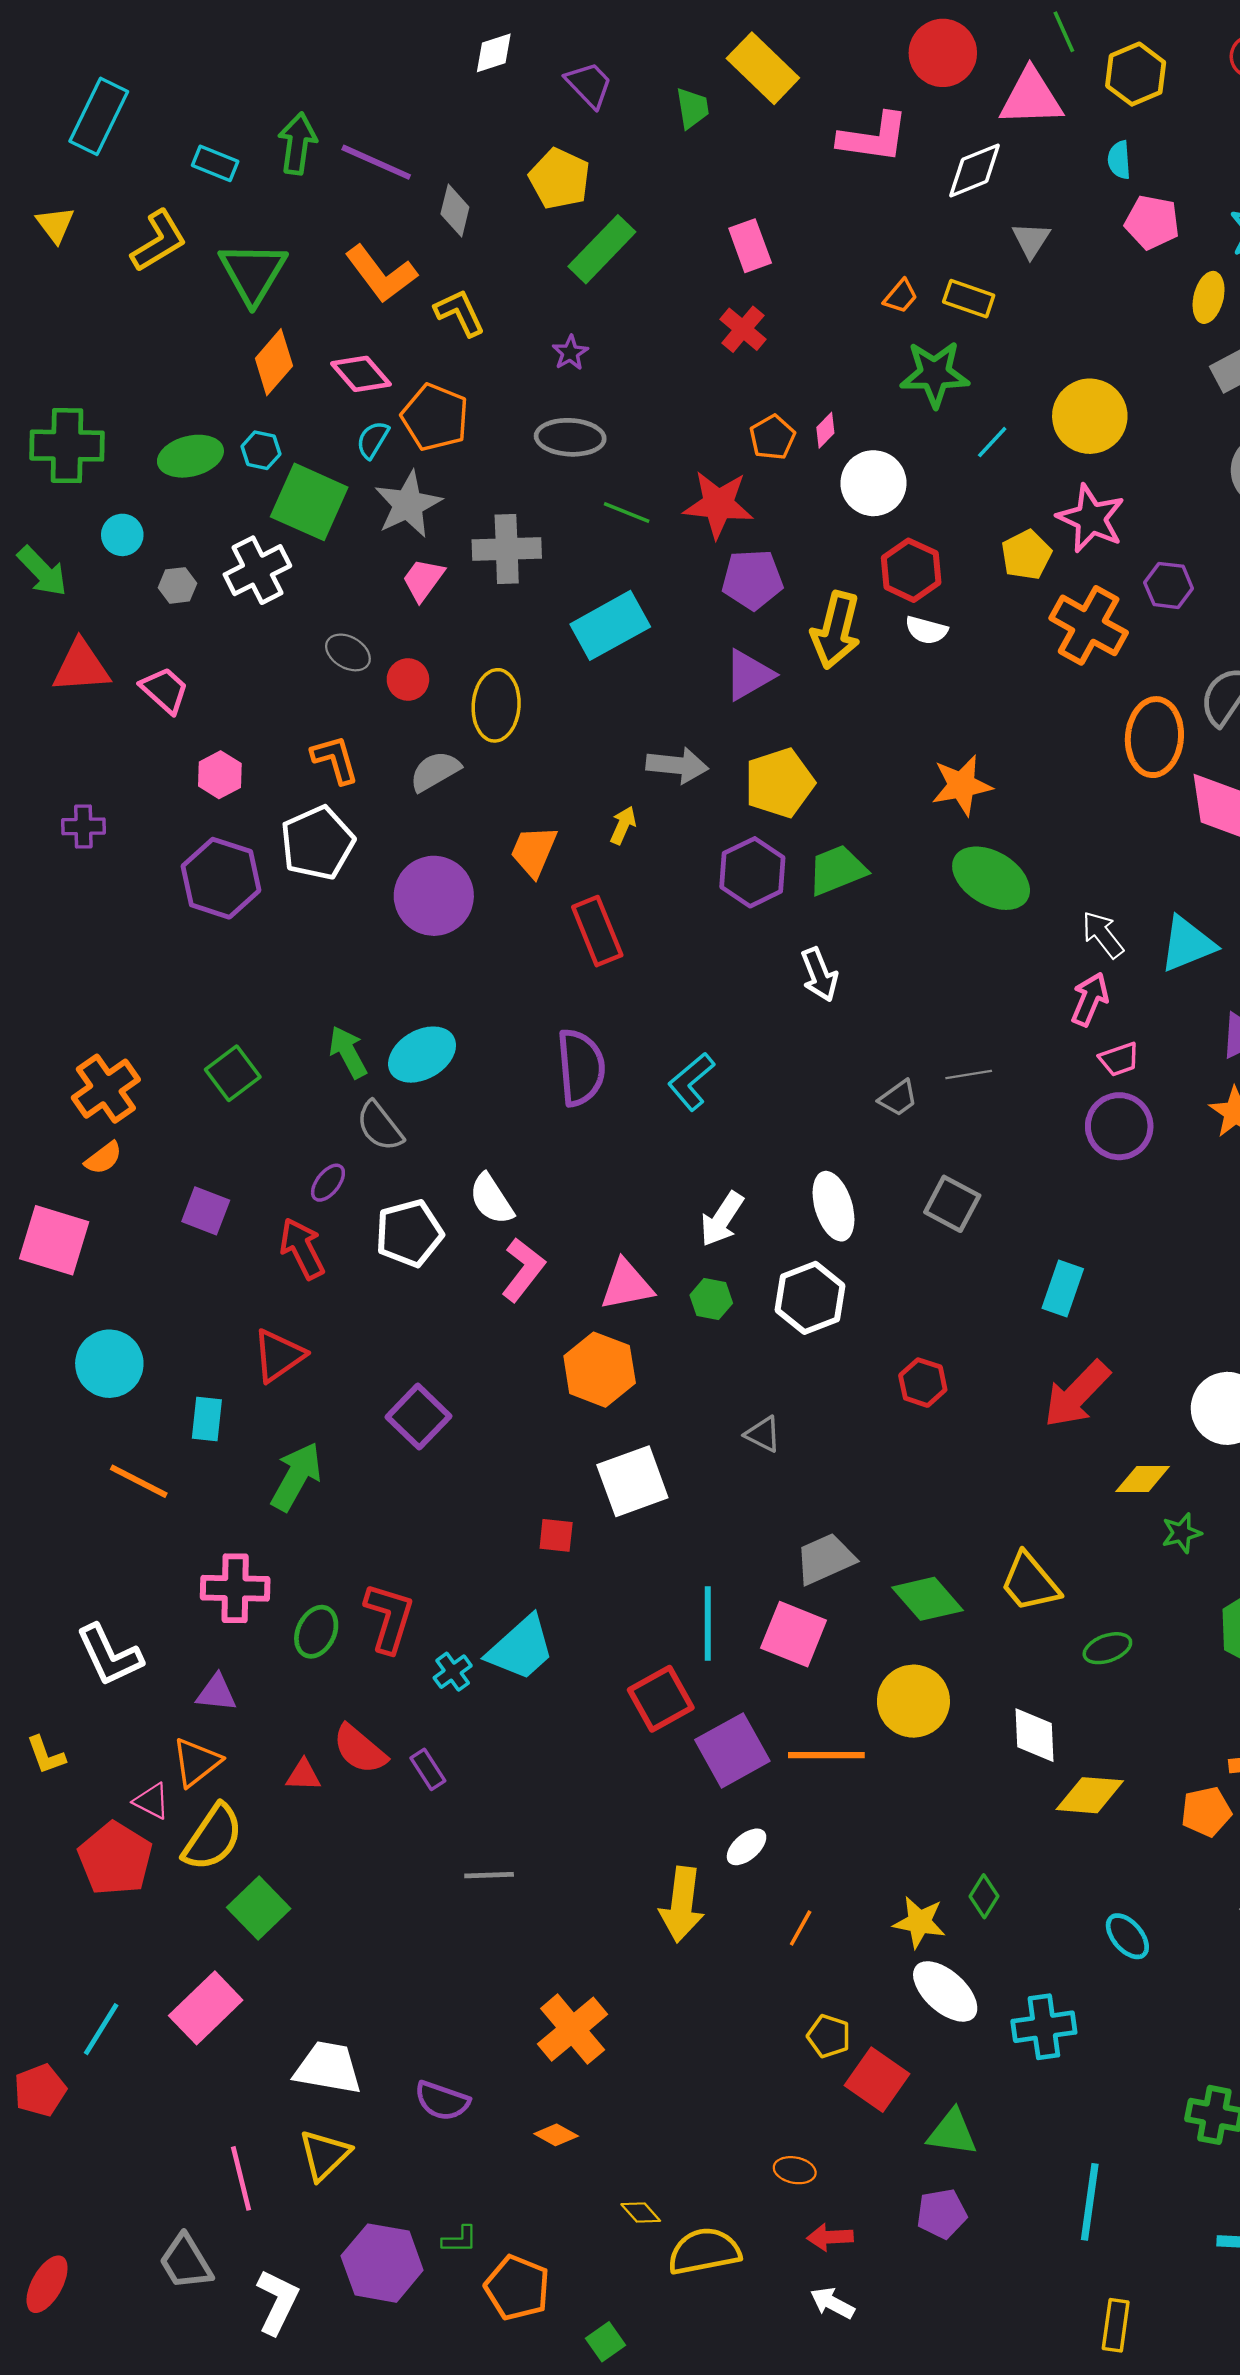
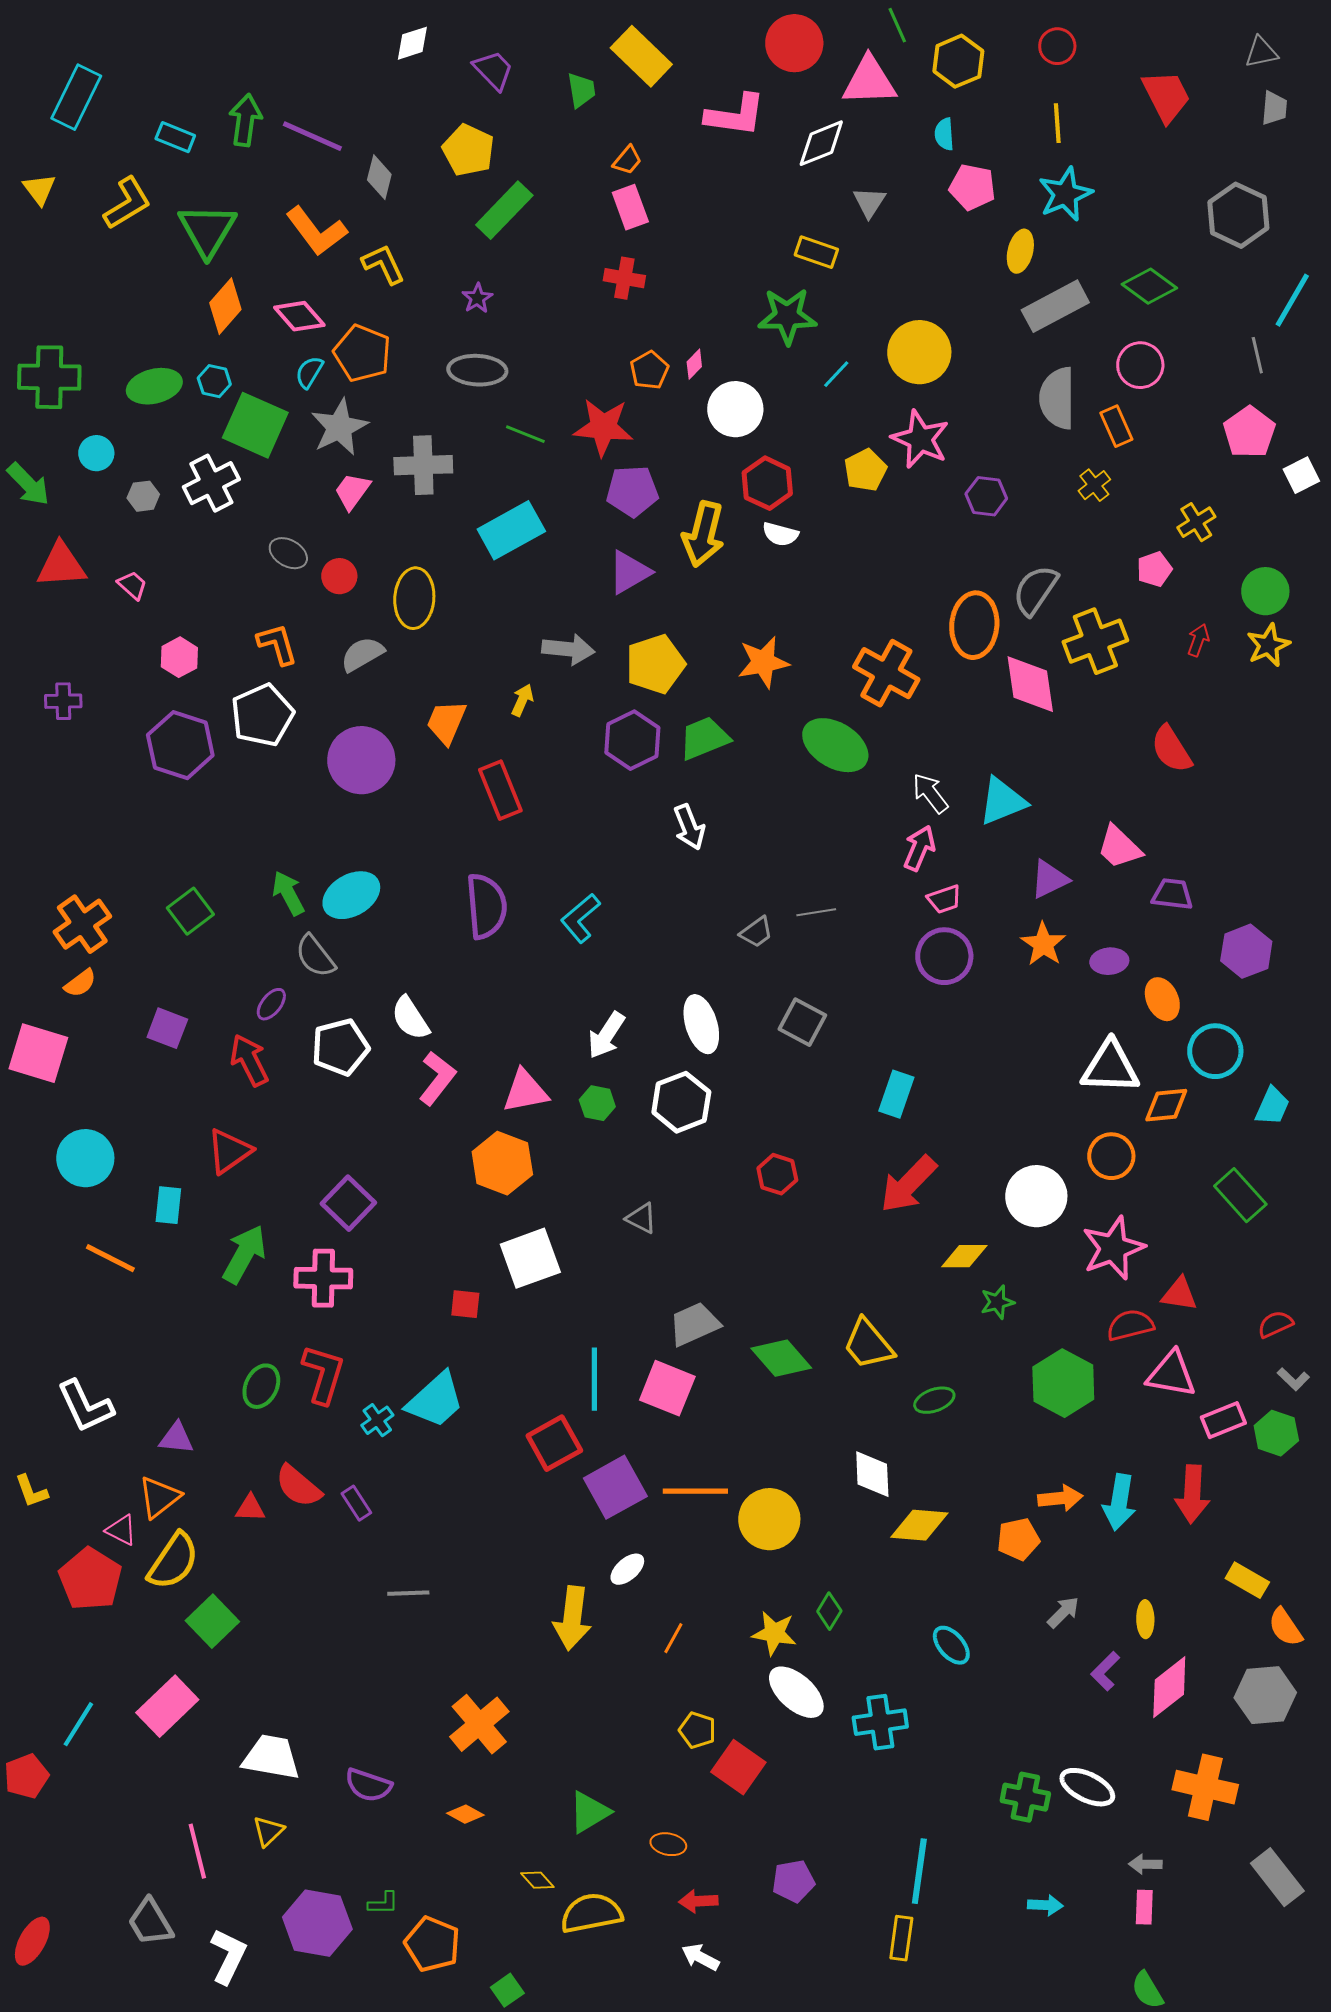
orange trapezoid: (901, 296) -> (627, 160), moved
red cross: (743, 329) -> (624, 278), turned -30
orange cross: (1089, 625) -> (886, 673), moved
pink trapezoid: (165, 690) -> (132, 585), size x0.7
orange star: (962, 785) -> (763, 662), moved
pink cross: (235, 1588) -> (323, 1278), moved
yellow circle: (913, 1701) -> (769, 1519), moved
green triangle: (952, 2133) -> (589, 1812), moved, turned -39
yellow triangle: (324, 2155) -> (268, 1831), size x0.7
yellow rectangle: (1116, 2325) -> (901, 1938), moved

